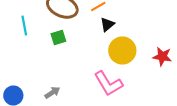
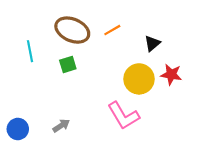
black triangle: (107, 24) -> (152, 43), moved
red star: (162, 56) -> (171, 75), moved

